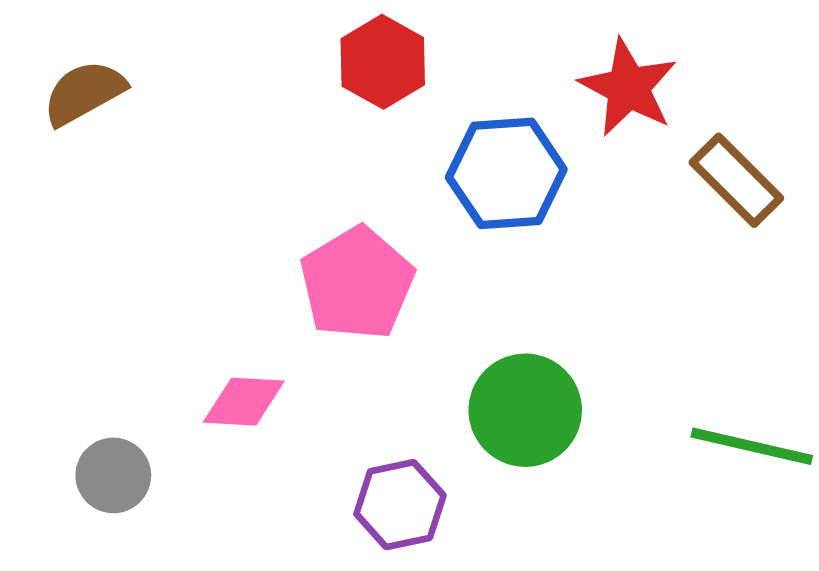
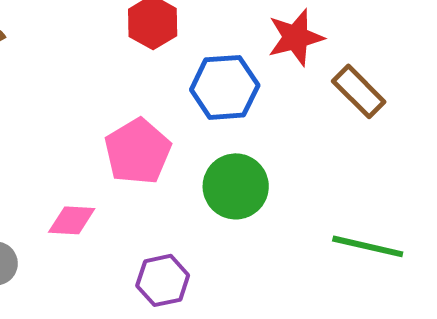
red star: (628, 88) -> (296, 37), turned 30
green circle: (525, 410) -> (236, 186), moved

